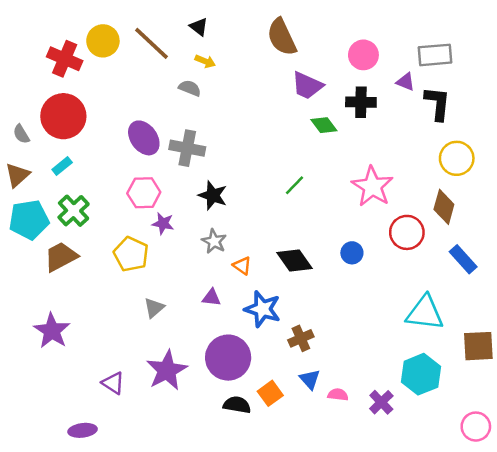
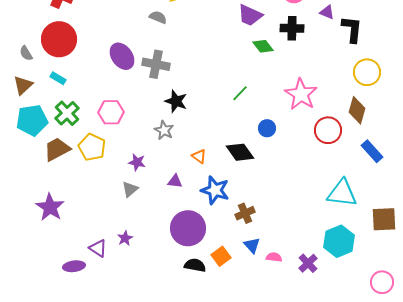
cyan rectangle: (62, 166) -> (58, 78), turned 70
pink hexagon: (144, 193) -> (111, 112), moved
purple star: (163, 223) -> (137, 162), moved
gray star: (214, 241) -> (164, 130), moved
blue circle: (352, 253) -> (267, 128), moved
yellow pentagon: (131, 254) -> (92, 147), moved
purple star: (167, 370) -> (125, 238), moved, size x0.5
purple ellipse: (83, 430) -> (74, 266), moved

